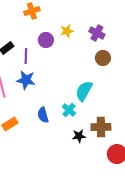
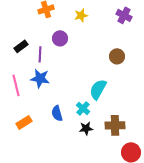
yellow star: (67, 31) -> (81, 15), moved
purple cross: (97, 33) -> (124, 15), moved
black star: (79, 136) -> (86, 128), moved

